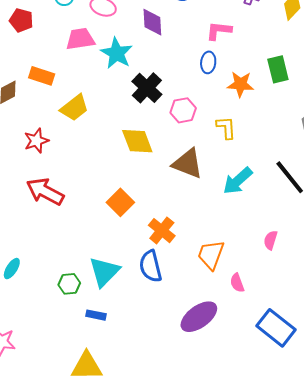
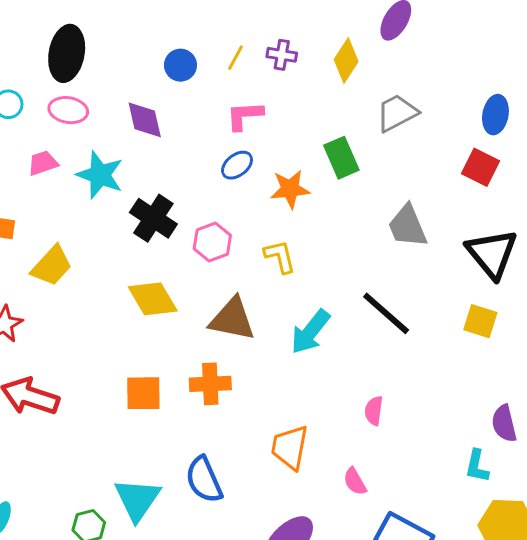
pink trapezoid: (80, 39) -> (43, 163), size x0.7
blue ellipse: (208, 62) -> (237, 165), turned 55
orange square: (120, 202) -> (143, 393), turned -36
orange cross: (162, 231) -> (210, 384), moved, turned -32
pink semicircle: (237, 283) -> (355, 481), moved

